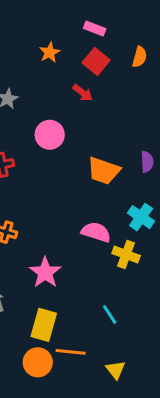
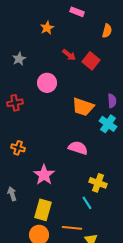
red square: (96, 61) -> (91, 61), moved
cyan cross: (141, 217) -> (108, 124), moved
yellow cross: (126, 255) -> (98, 183), moved
orange line: (71, 352) -> (72, 228), moved

